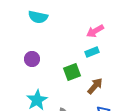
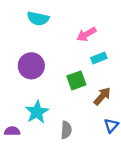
pink arrow: (95, 31) -> (86, 34), moved
purple circle: (32, 59) -> (31, 66), size x1.5

